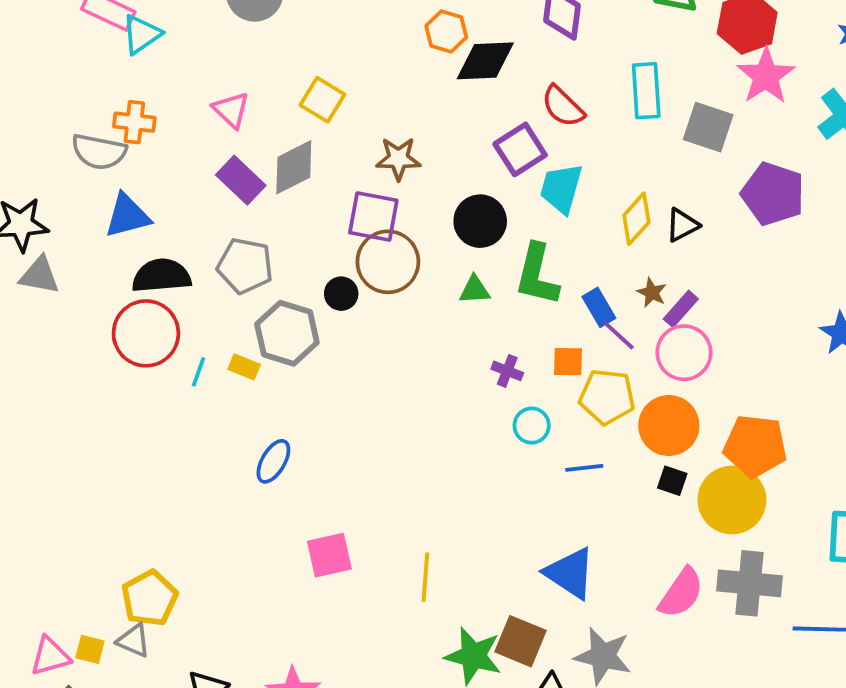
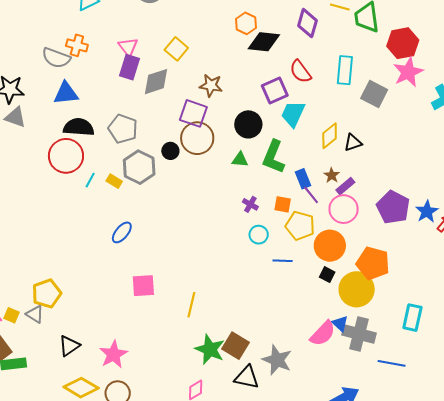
purple rectangle: (241, 180) -> (130, 67), moved, turned 55
purple pentagon: (773, 194) -> (393, 207), moved
blue triangle: (570, 573) -> (340, 324), moved, size x0.6

